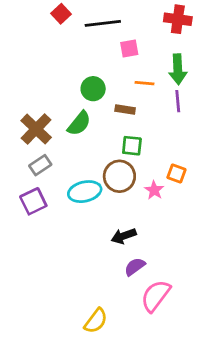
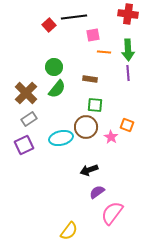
red square: (61, 14) -> (49, 25), moved
orange line: (144, 83) -> (104, 52), moved
green circle: (93, 89) -> (54, 67), moved

